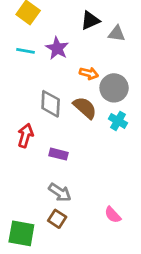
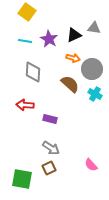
black triangle: (90, 20) -> (74, 35), moved
gray diamond: (51, 104) -> (33, 72), moved
red arrow: (25, 136) -> (25, 105), turned -102
brown square: (57, 219) -> (49, 168), turned 32

